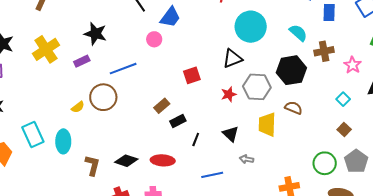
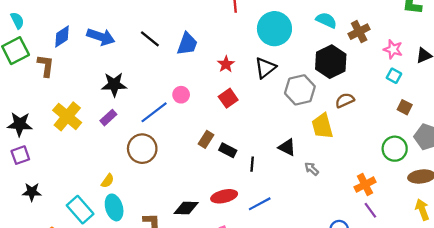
pink circle: (154, 39) -> (181, 95), moved
pink star: (353, 65) -> (393, 49), moved
red star: (229, 94) -> (226, 64), moved
yellow semicircle: (78, 107) -> (108, 181), moved
brown semicircle: (294, 108) -> (345, 100), turned -30
black rectangle: (178, 121) -> (228, 150), turned 70
gray arrow: (247, 159) -> (312, 169), turned 48
blue line: (212, 175) -> (260, 204), moved

